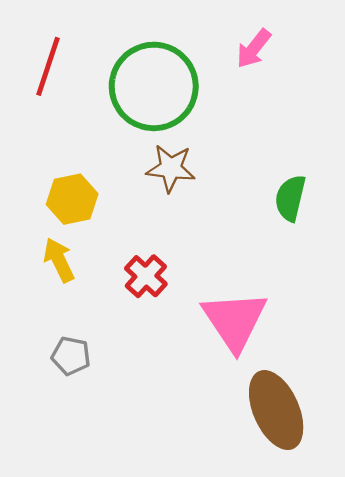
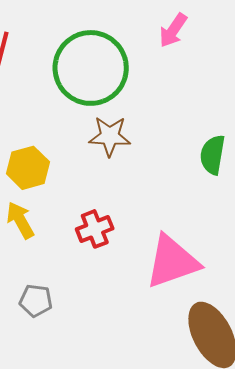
red cross: (146, 276) -> (95, 229), turned 30
pink triangle: (235, 321) -> (172, 262), turned 48

